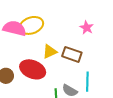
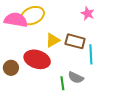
cyan line: (87, 82) -> (91, 54), moved

